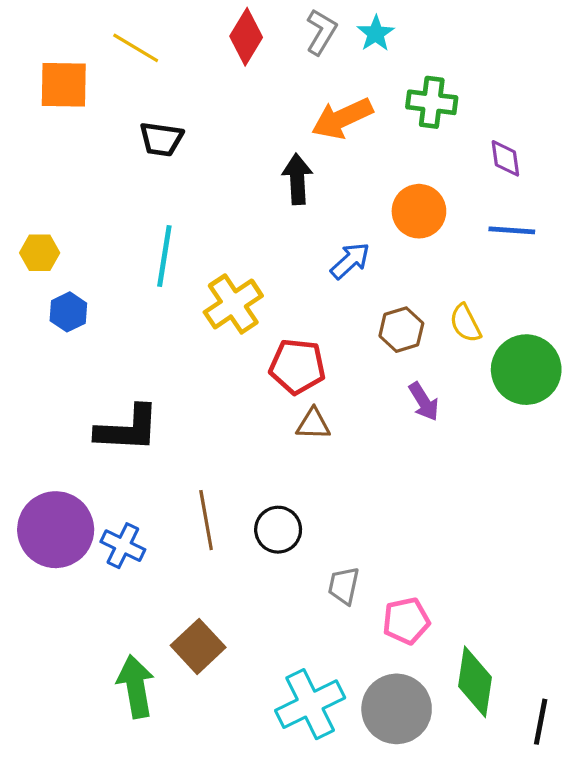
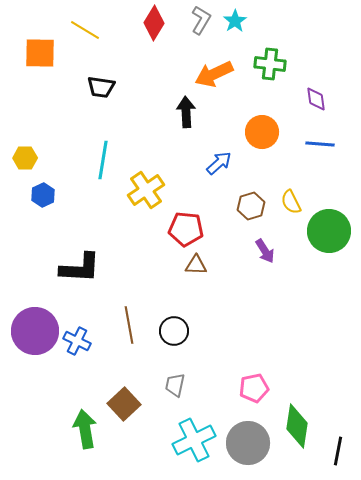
gray trapezoid: (344, 586) -> (175, 385), moved

